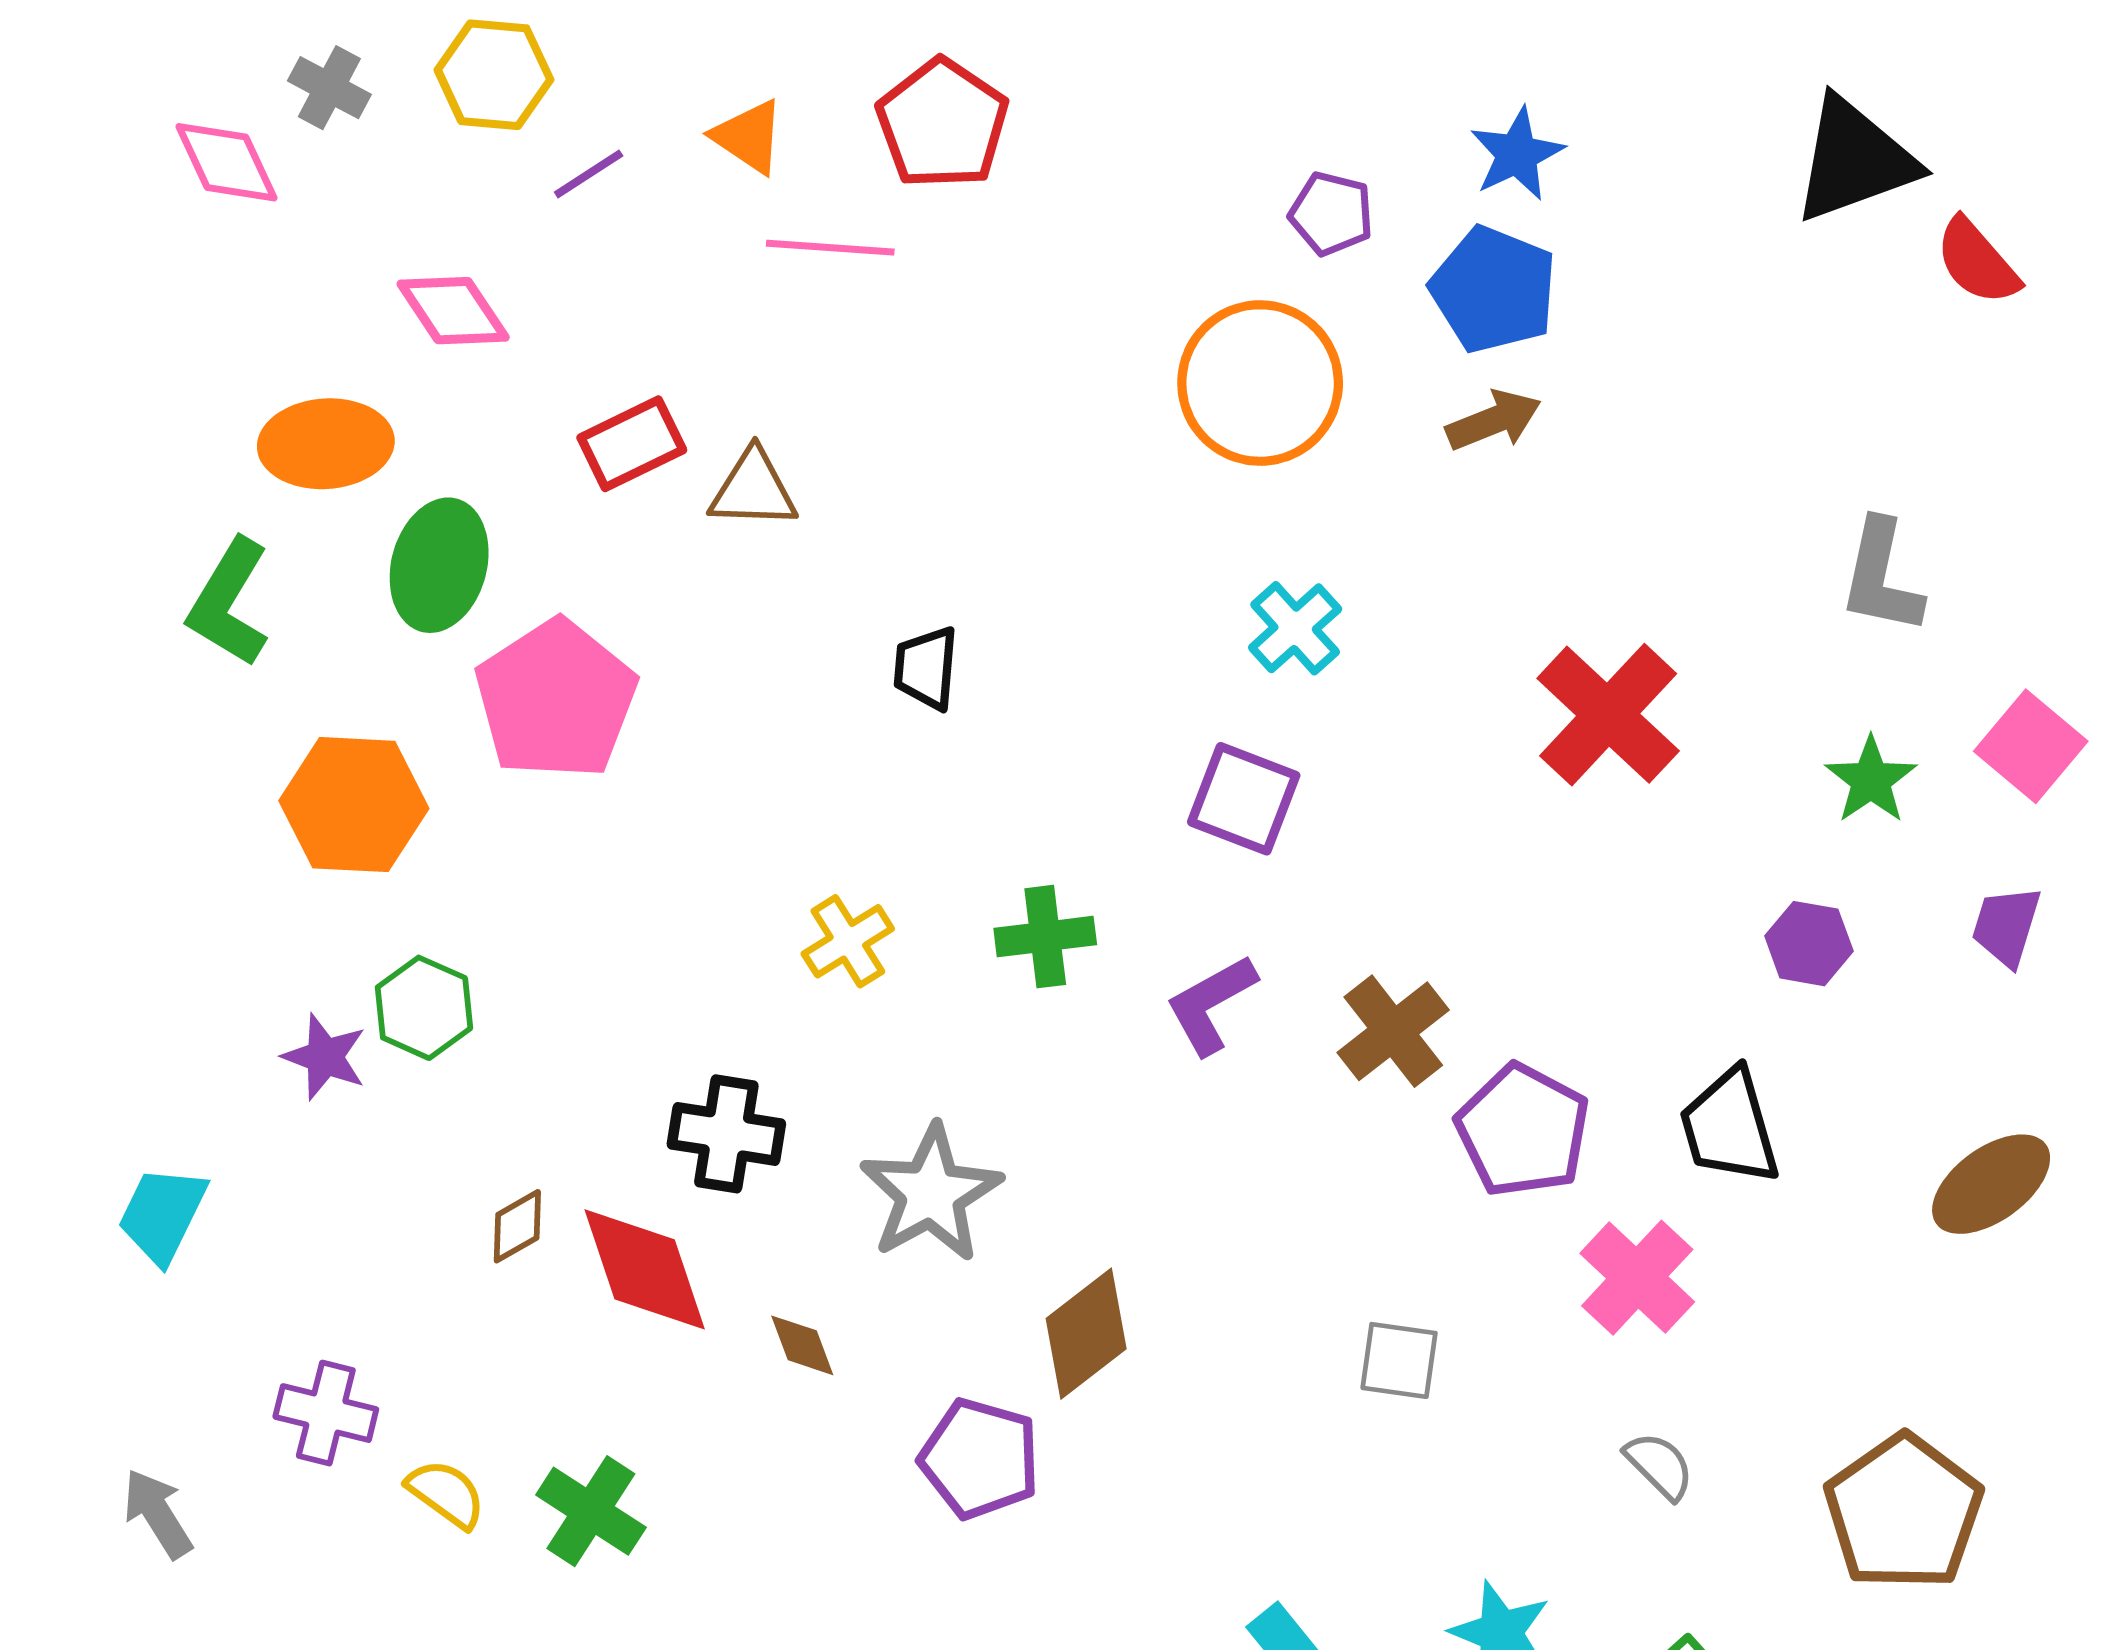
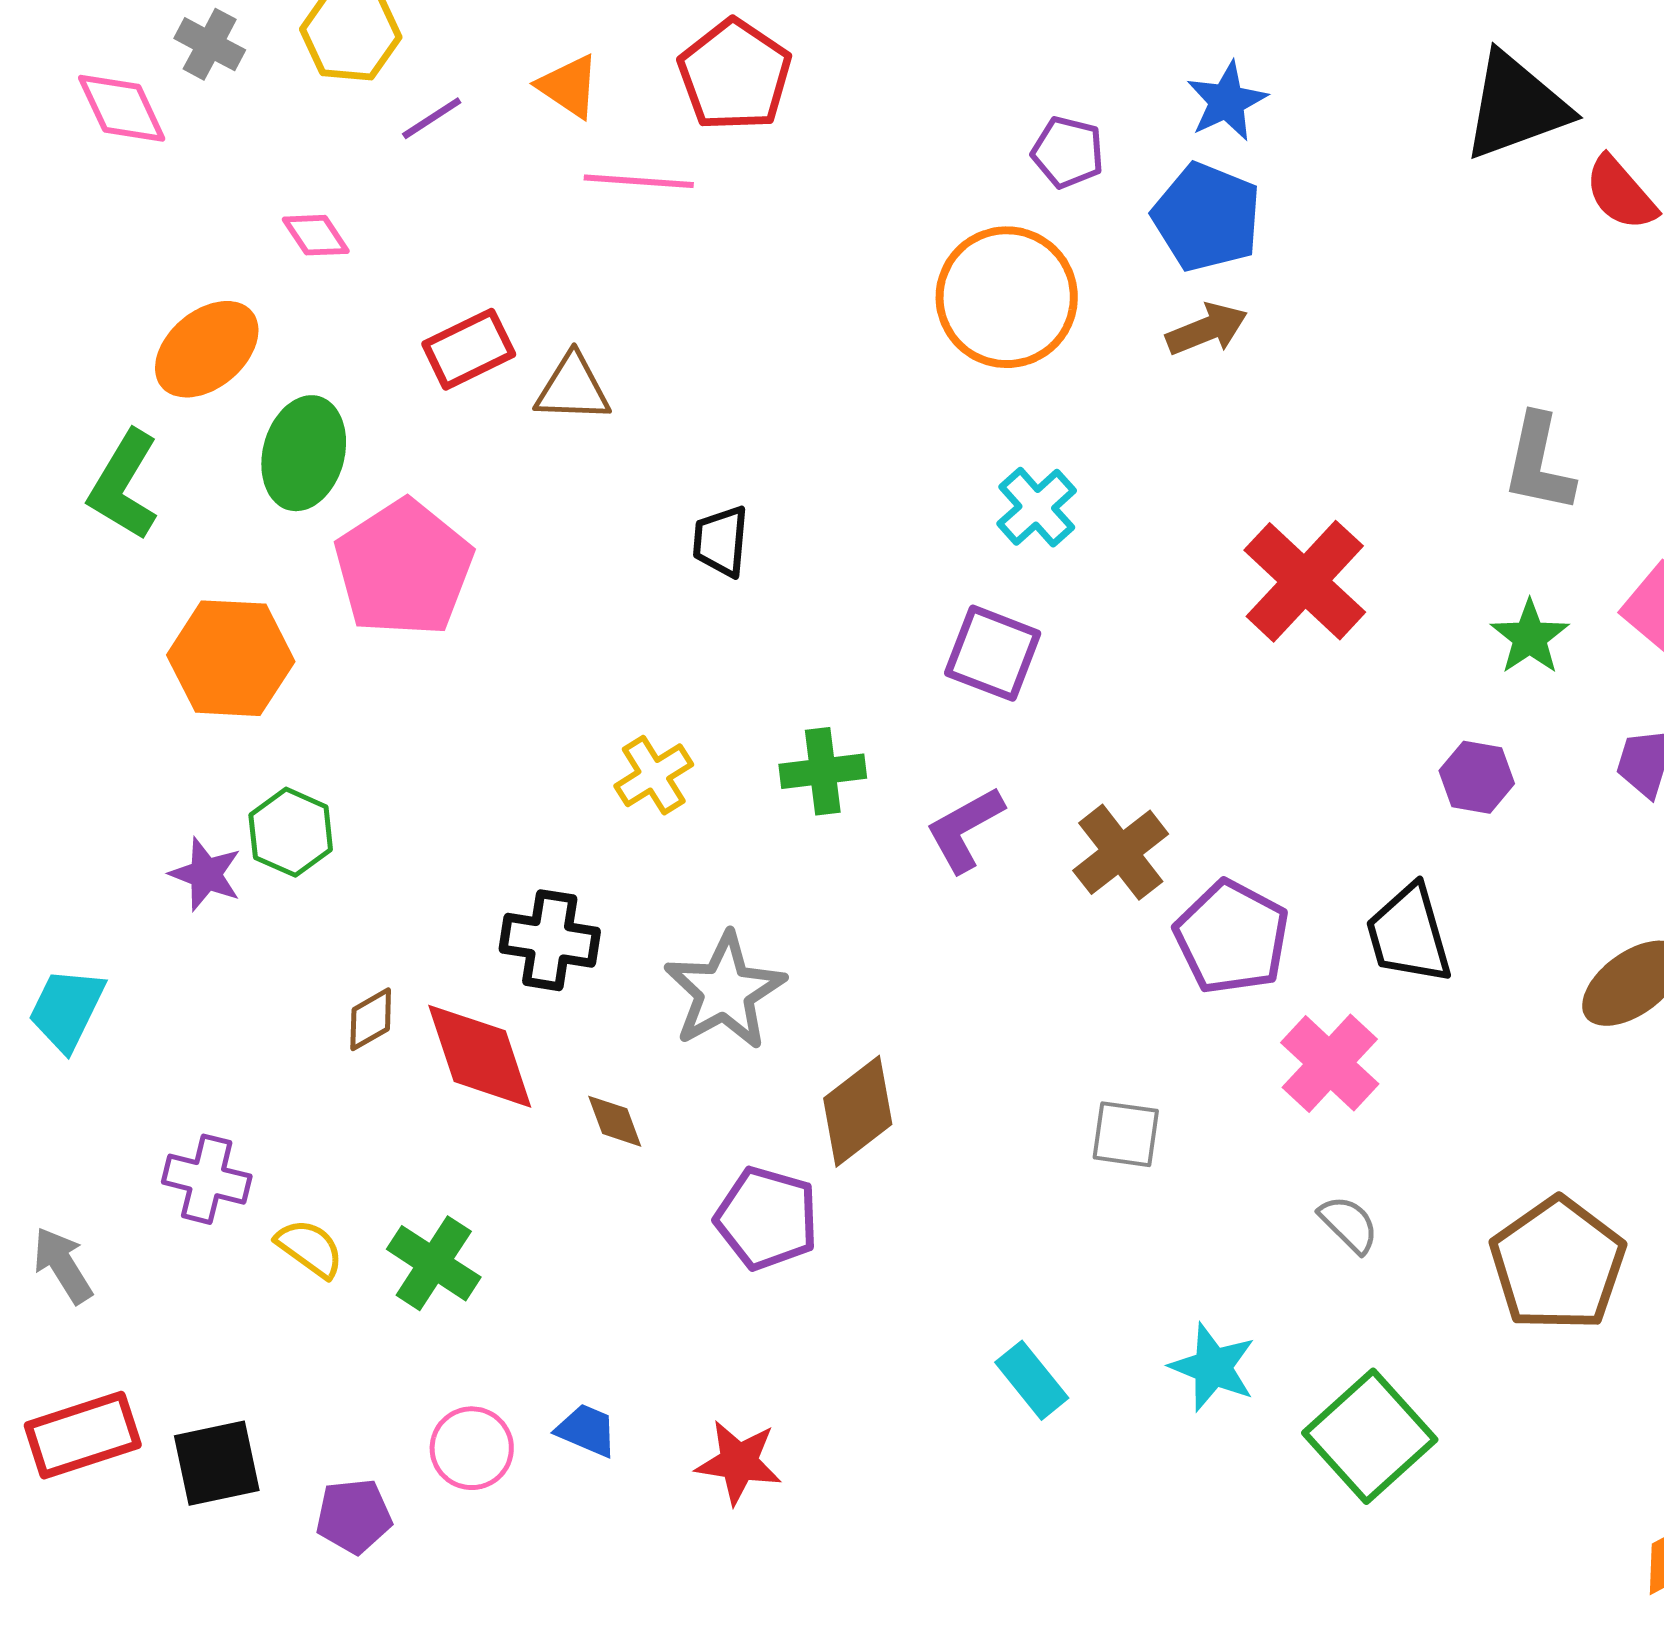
pink diamond: (453, 311) -> (316, 235), size x0.7
orange ellipse: (326, 444) -> (207, 349), turned -36

